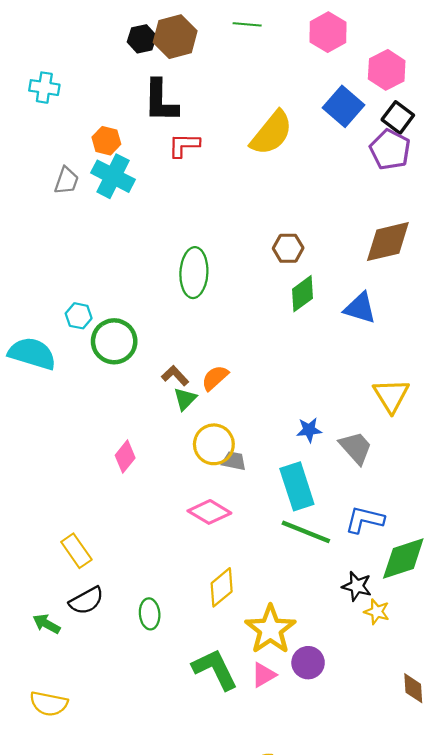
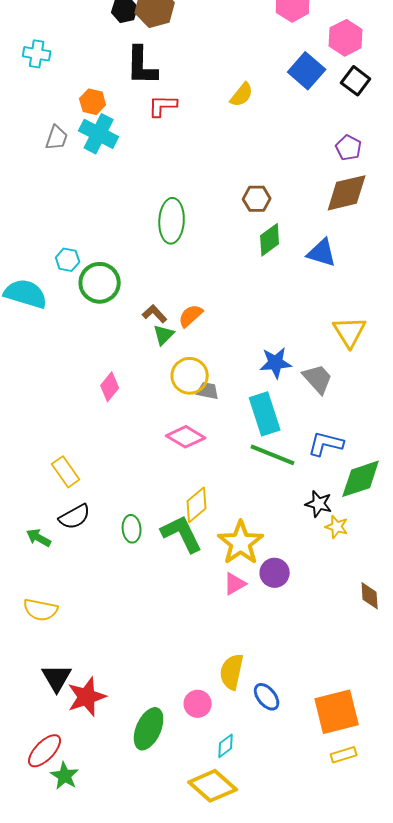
yellow semicircle: (271, 133) -> (242, 95), size x0.6
purple pentagon: (390, 150) -> (349, 148), moved, size x0.7
blue star: (309, 430) -> (276, 363), size x1.4
green L-shape: (215, 669) -> (182, 534), moved

